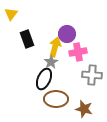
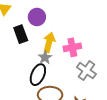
purple circle: (67, 34) -> (37, 17), moved
gray cross: (92, 75) -> (86, 71), turned 30

